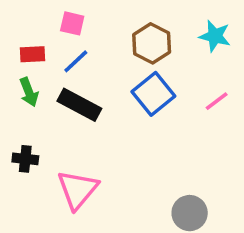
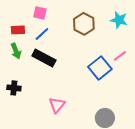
blue square: (153, 94) -> (100, 68), moved
pink triangle: (78, 190) -> (57, 105), moved, size x0.7

